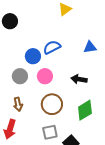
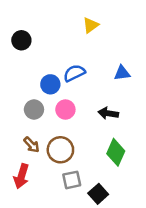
brown arrow: (18, 104) -> (31, 145), turned -32
brown circle: (52, 104) -> (60, 150), moved
green diamond: (85, 110) -> (116, 152), turned -35

